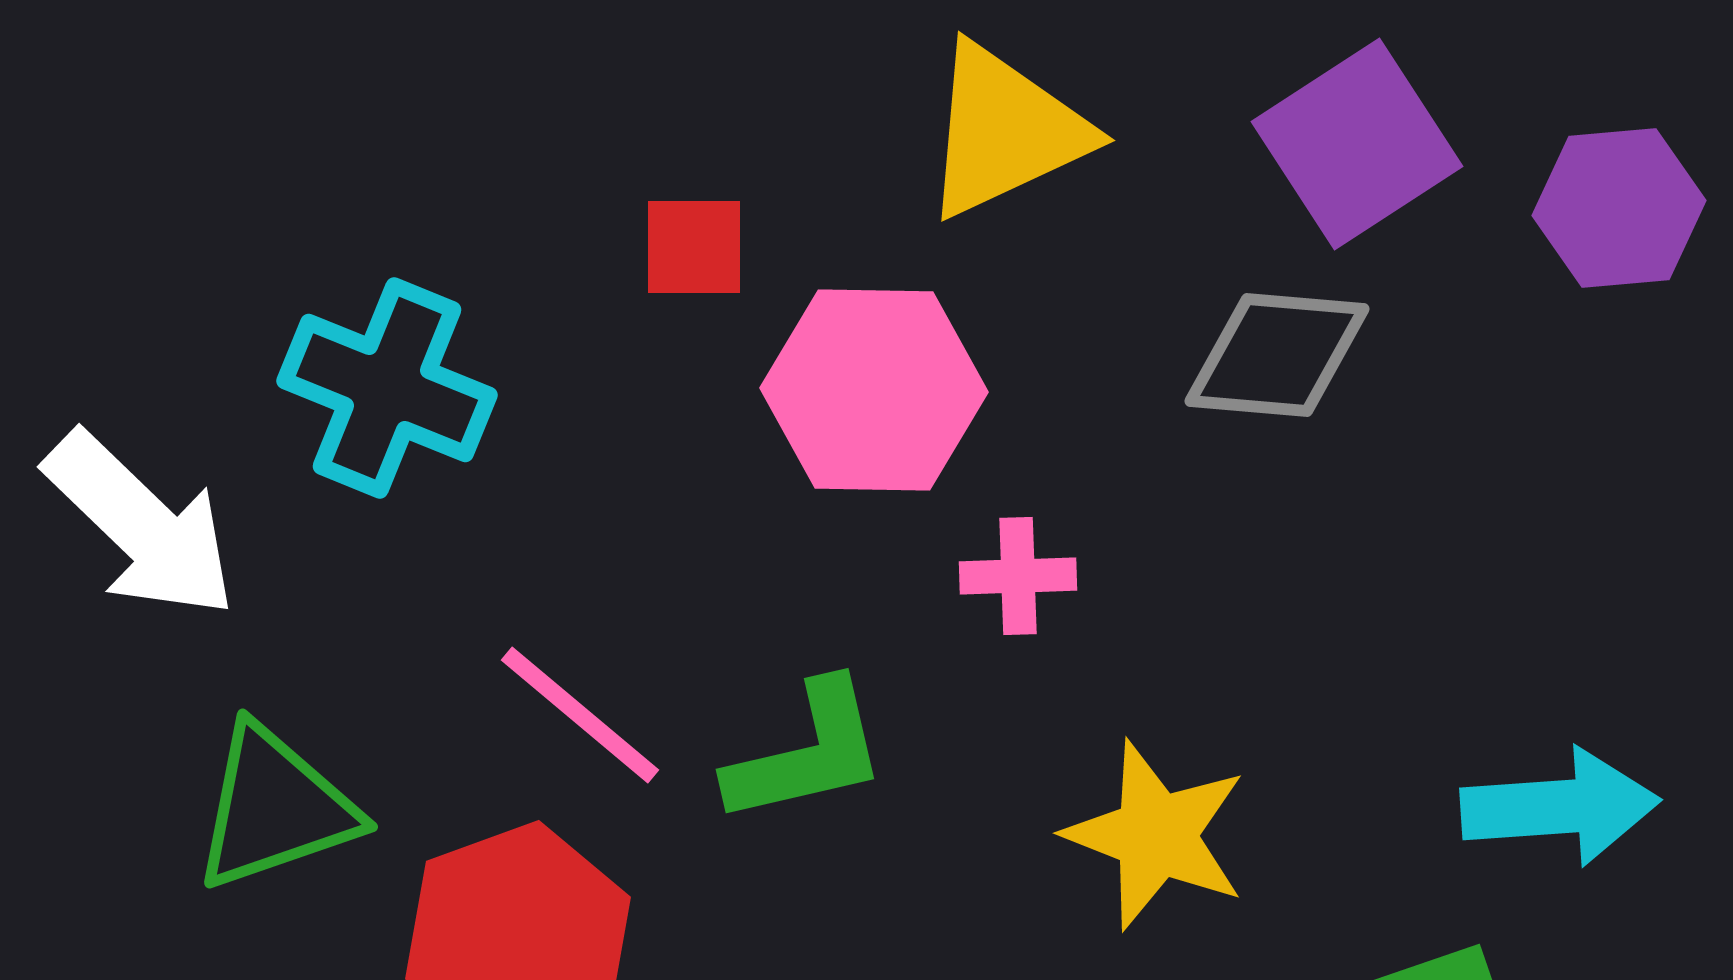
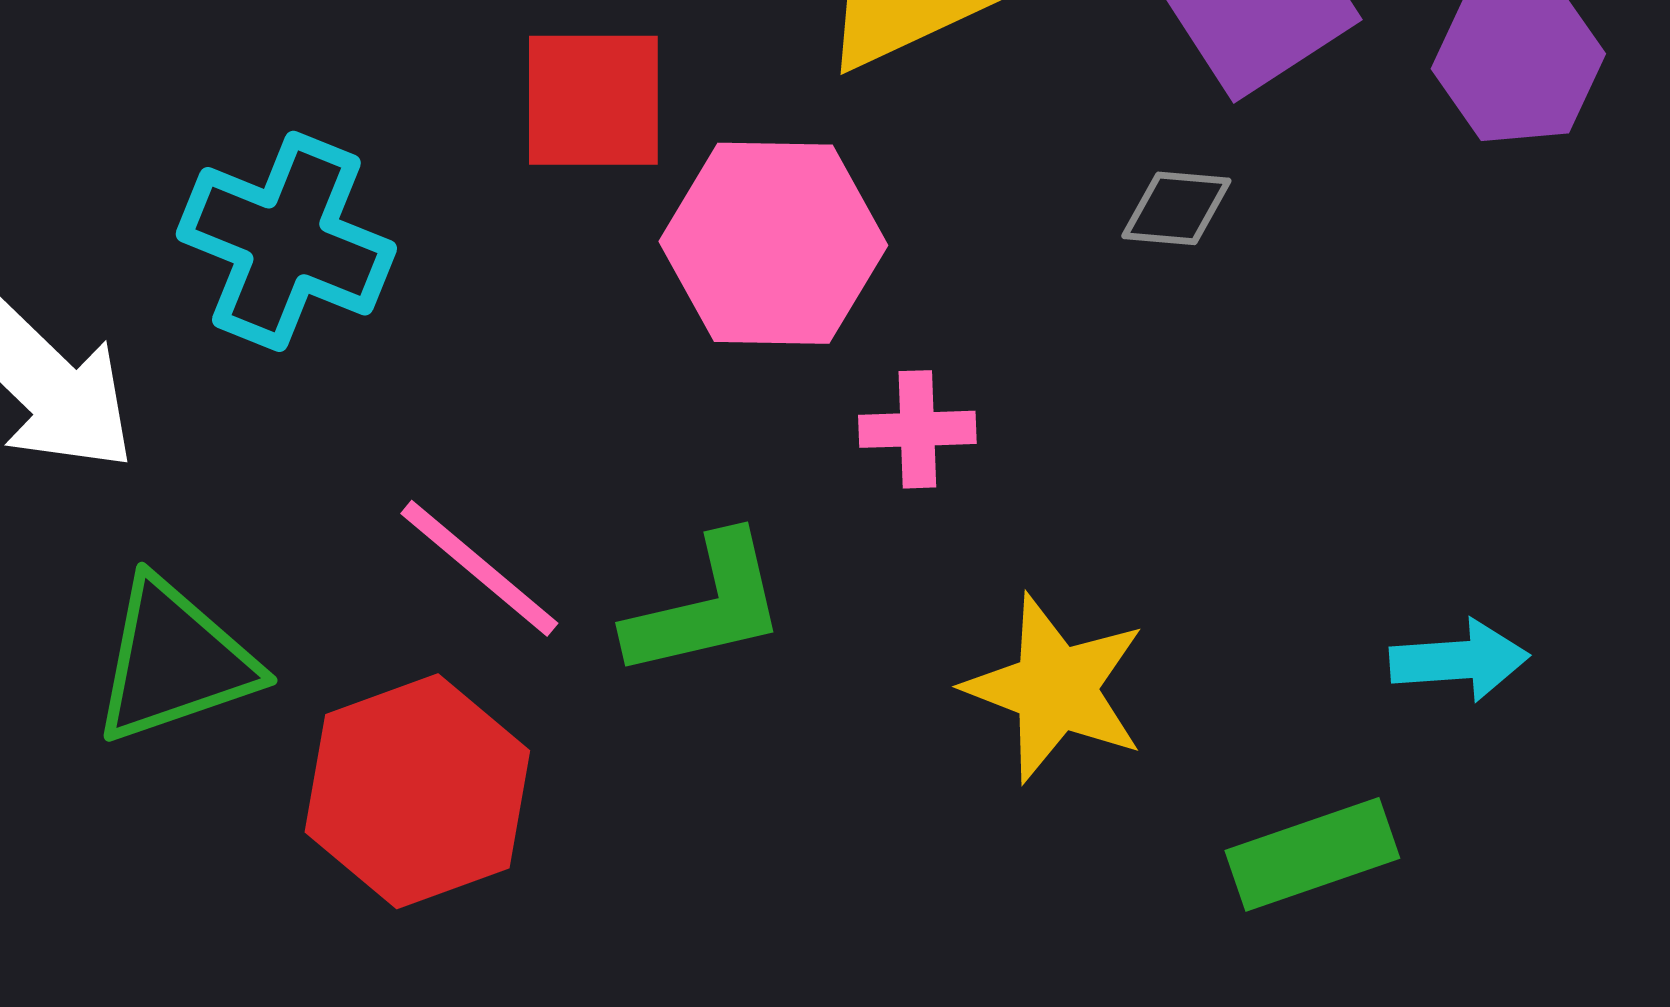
red square: (694, 247) -> (593, 100), size x1.4
gray diamond: (1277, 355) -> (1176, 208), size x0.6
cyan arrow: (1560, 807) -> (1459, 660), size x0.7

